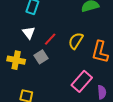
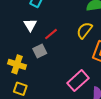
yellow semicircle: (76, 41) -> (84, 30), moved
yellow cross: (16, 60) -> (17, 64), moved

